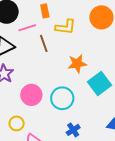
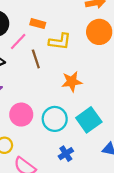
orange rectangle: (45, 11) -> (38, 24), turned -64
pink line: (27, 28) -> (18, 41), turned -30
cyan square: (99, 83) -> (89, 120), moved

